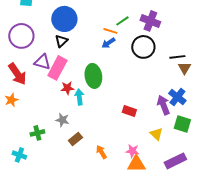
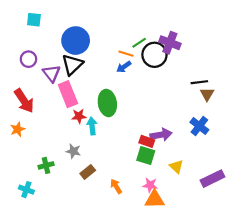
purple circle: (21, 36) -> (28, 59), size x0.6
black triangle: (61, 41) -> (72, 65), size x1.5
black circle: (143, 47) -> (154, 55), moved
purple triangle: (42, 62) -> (51, 73), moved, turned 36
pink rectangle: (57, 68) -> (68, 94), turned -50
purple arrow: (163, 105) -> (161, 135), moved, turned 102
green square: (182, 124) -> (146, 156), moved
purple rectangle: (175, 161) -> (213, 179), moved

